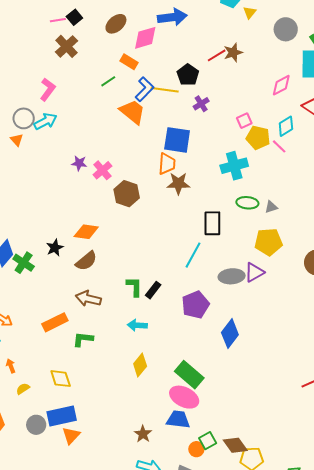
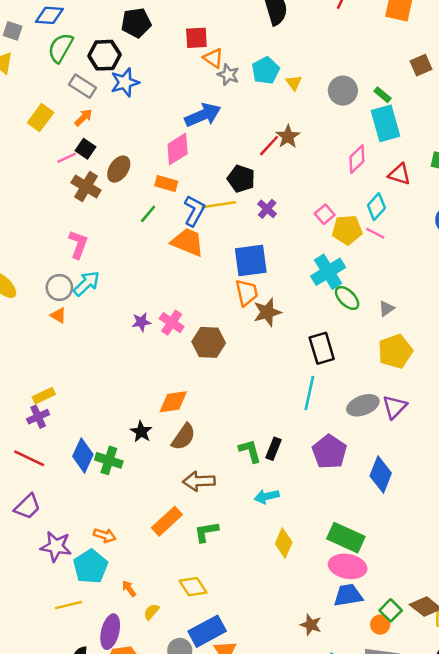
brown ellipse: (116, 24) -> (119, 169), moved
green ellipse: (247, 203) -> (347, 298), moved, turned 55
purple triangle: (254, 272) -> (395, 407), moved

